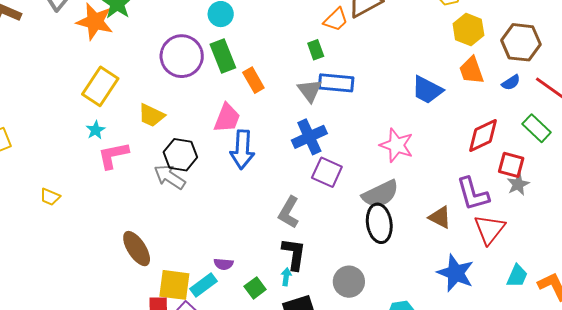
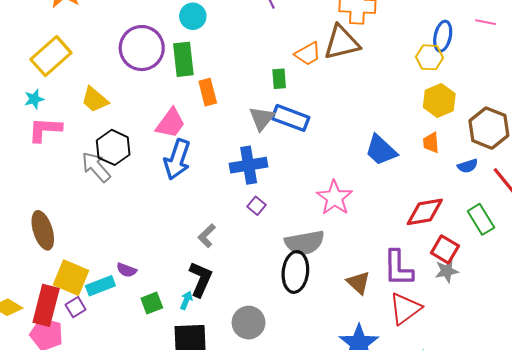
orange trapezoid: (472, 70) -> (431, 143), size x0.7
purple square: (327, 172) -> (257, 206), size x0.6
gray L-shape: (289, 212) -> (207, 236), size x0.7

